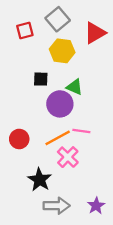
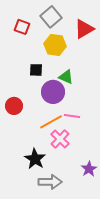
red square: (25, 31) -> (22, 27), turned 35
red circle: (19, 139) -> (14, 106), moved
purple star: (96, 206) -> (89, 169), moved

